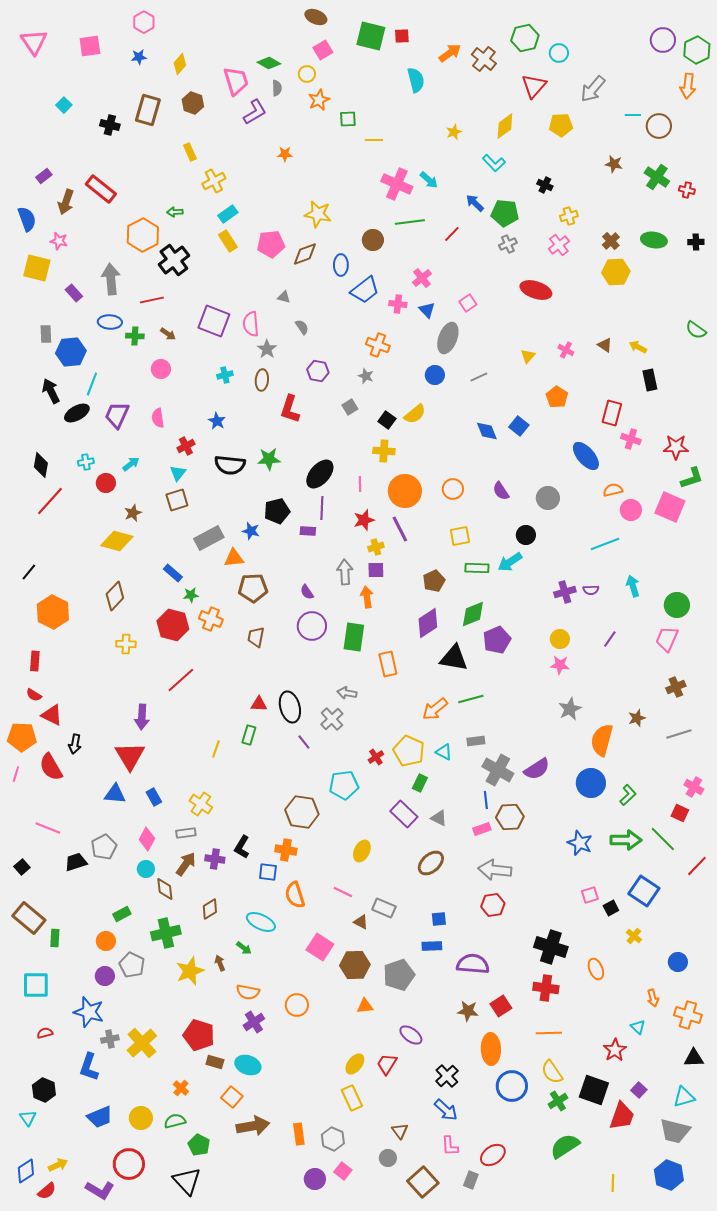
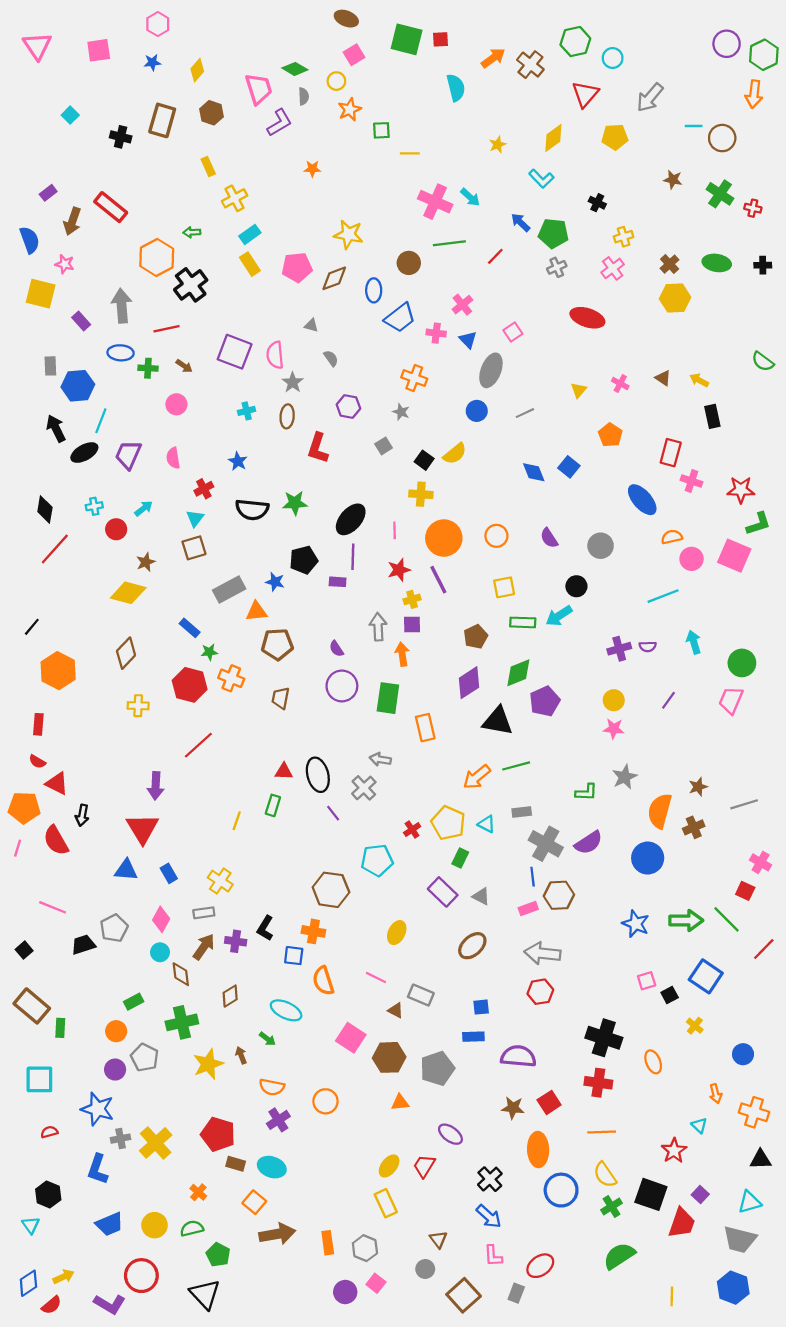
brown cross: (676, 687) -> (694, 827), moved
green L-shape: (628, 795) -> (586, 792), moved, turned 45

